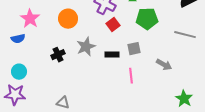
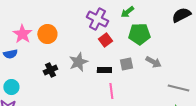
orange circle: (68, 19) -> (47, 34), moved
gray line: (185, 35) -> (178, 88), moved
gray arrow: (164, 65) -> (153, 62), moved
pink line: (131, 76) -> (111, 91), moved

